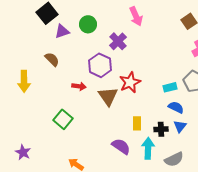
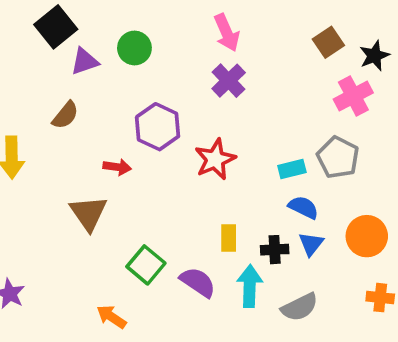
purple cross: (118, 41) -> (229, 81), moved
brown semicircle: (52, 59) -> (65, 115), turned 84
brown triangle: (108, 96) -> (88, 213), moved
green square: (63, 119) -> (146, 265), moved

